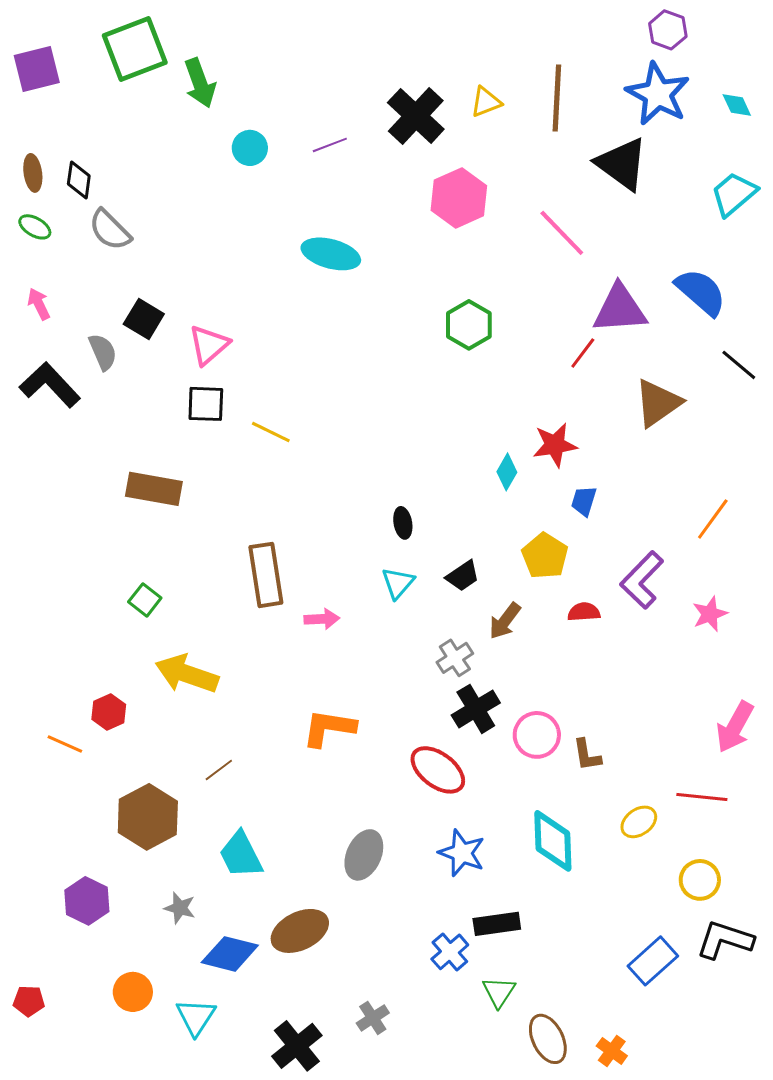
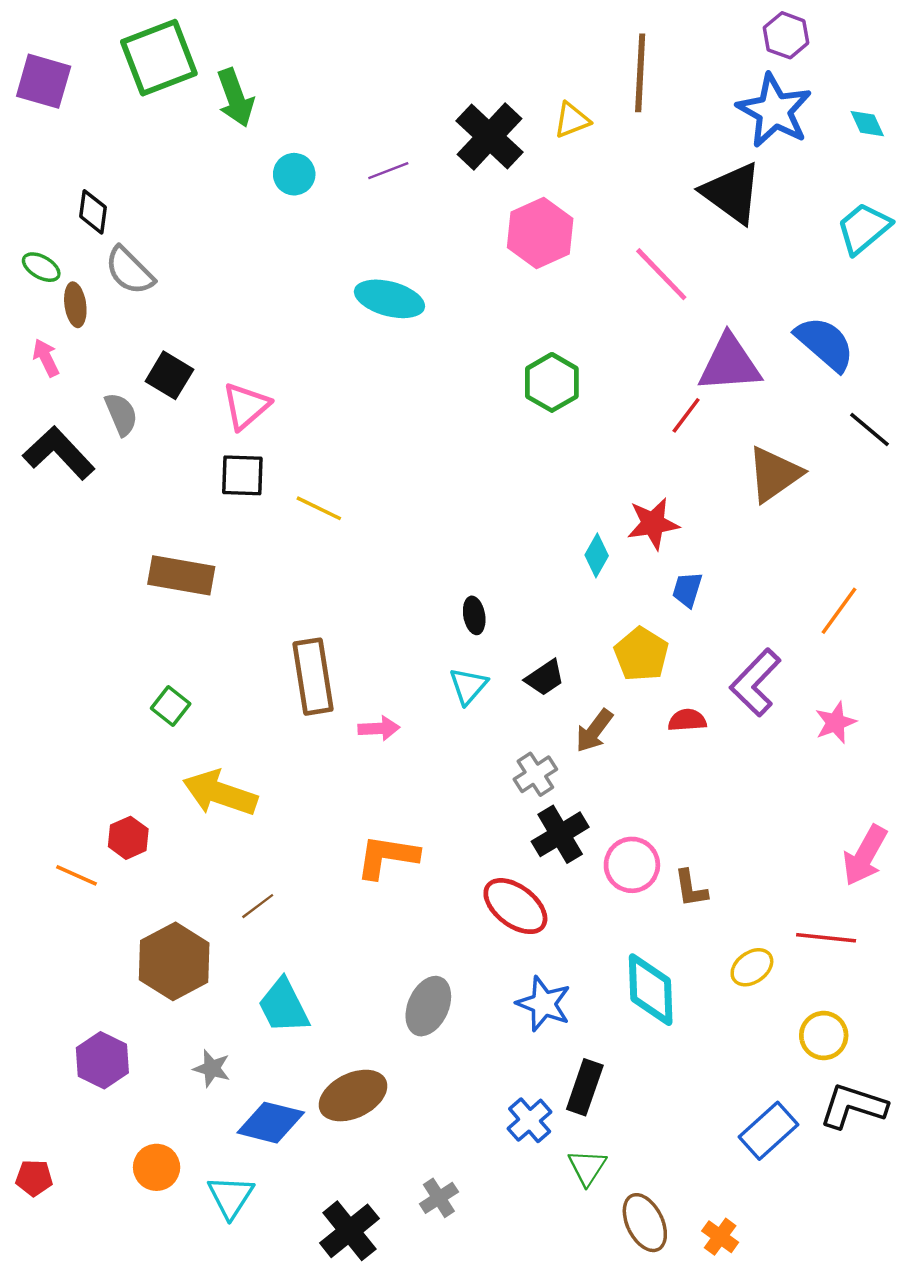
purple square: (37, 69) -> (44, 81), turned 30
brown line: (557, 98) -> (640, 73), moved
brown ellipse: (33, 173) -> (75, 305), moved
black rectangle: (497, 924) -> (585, 1087), turned -63

